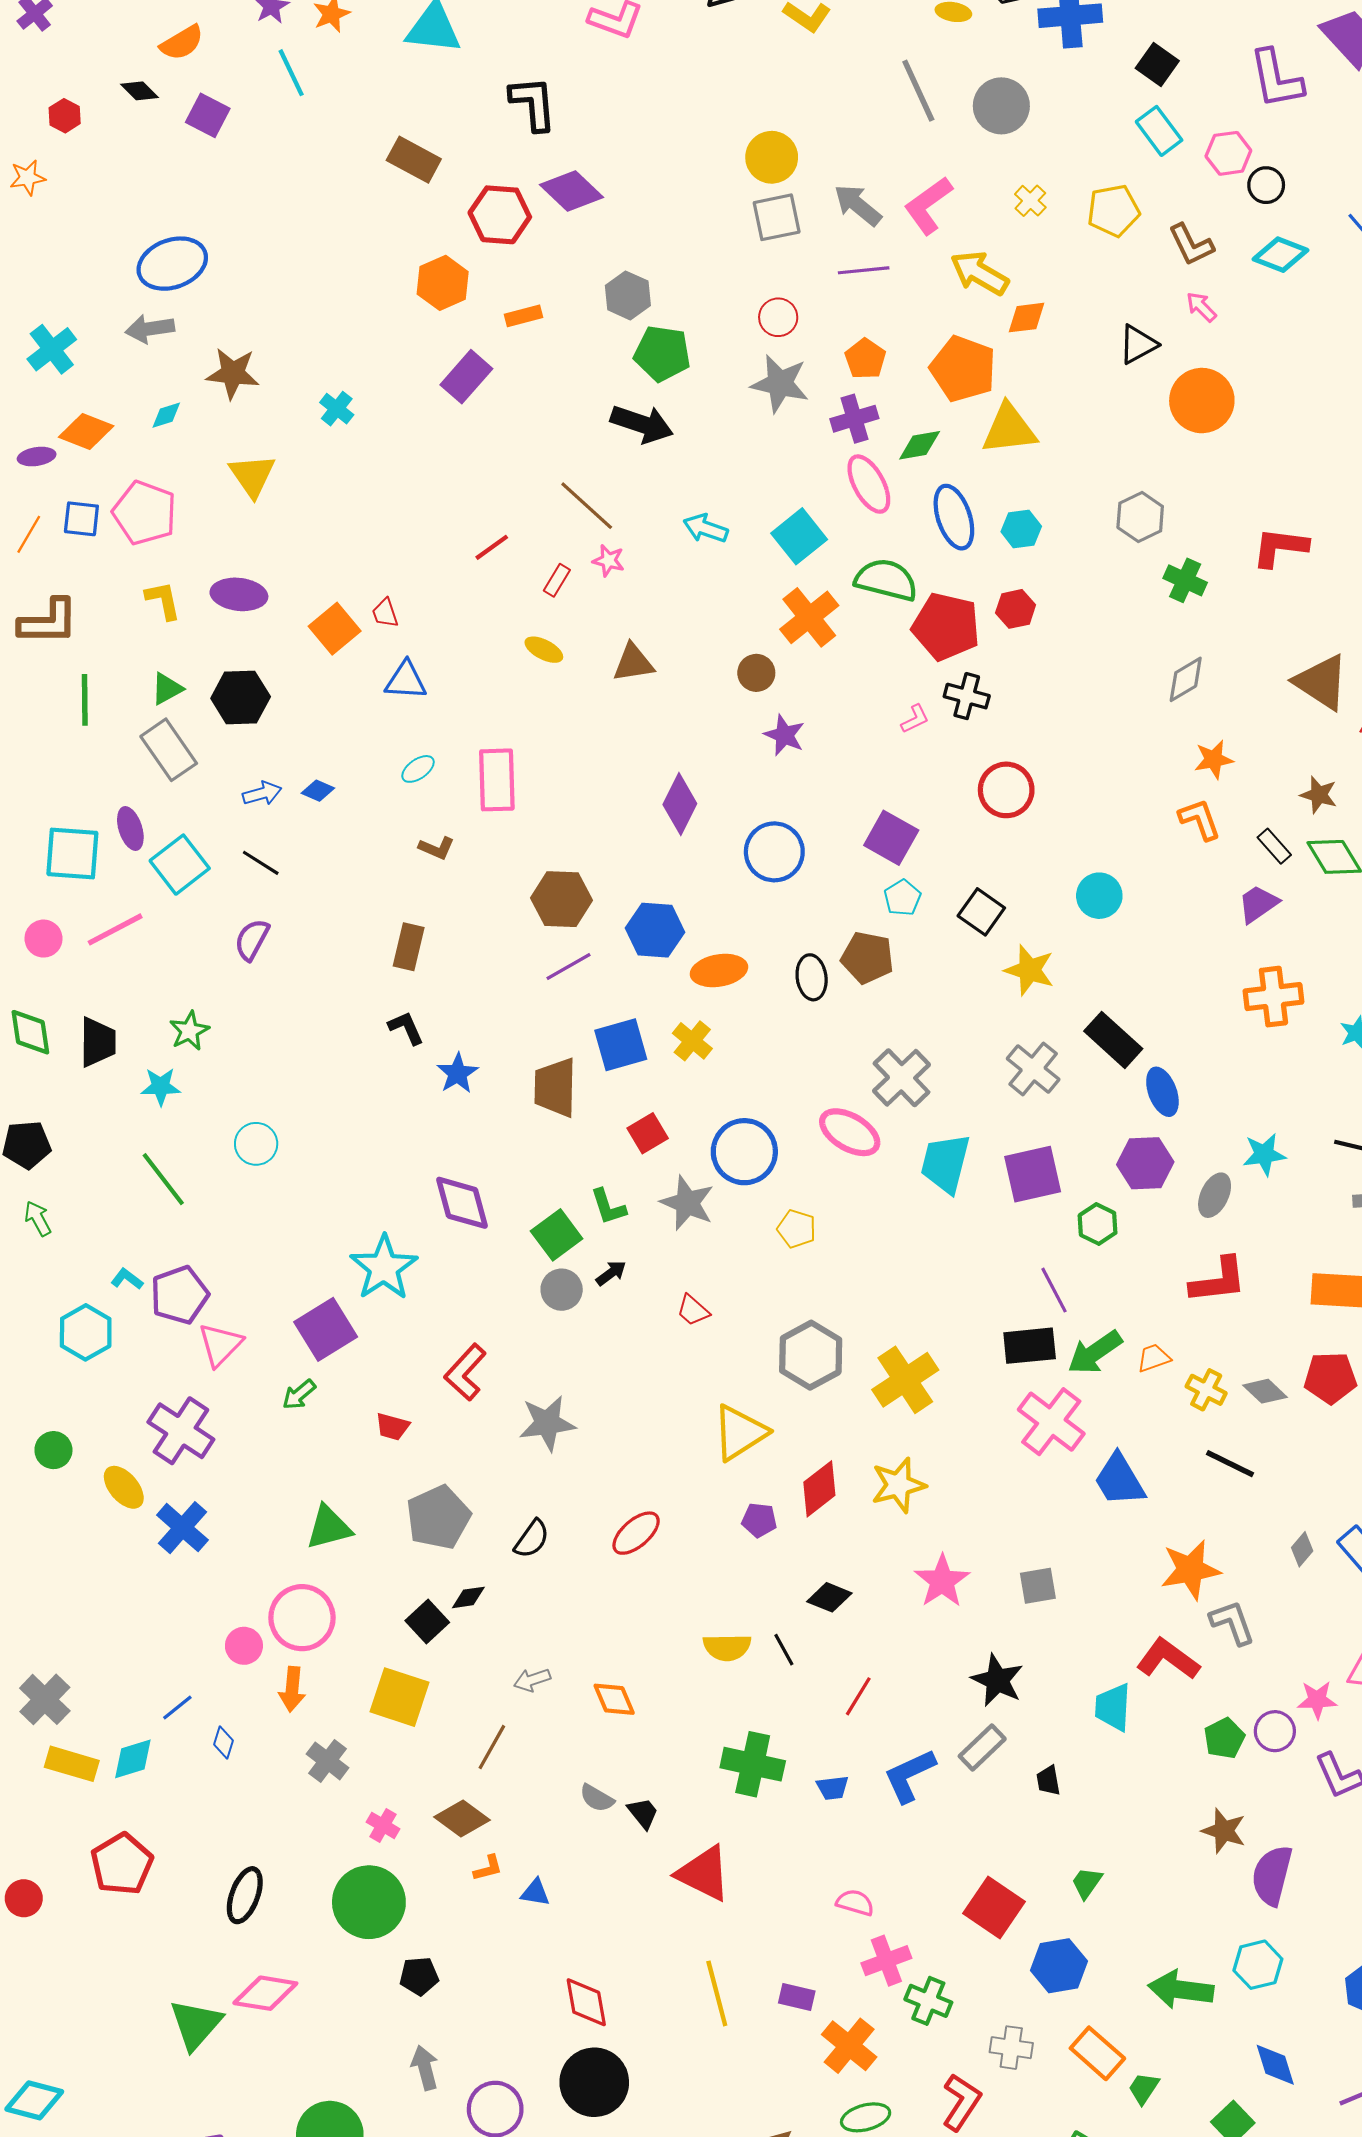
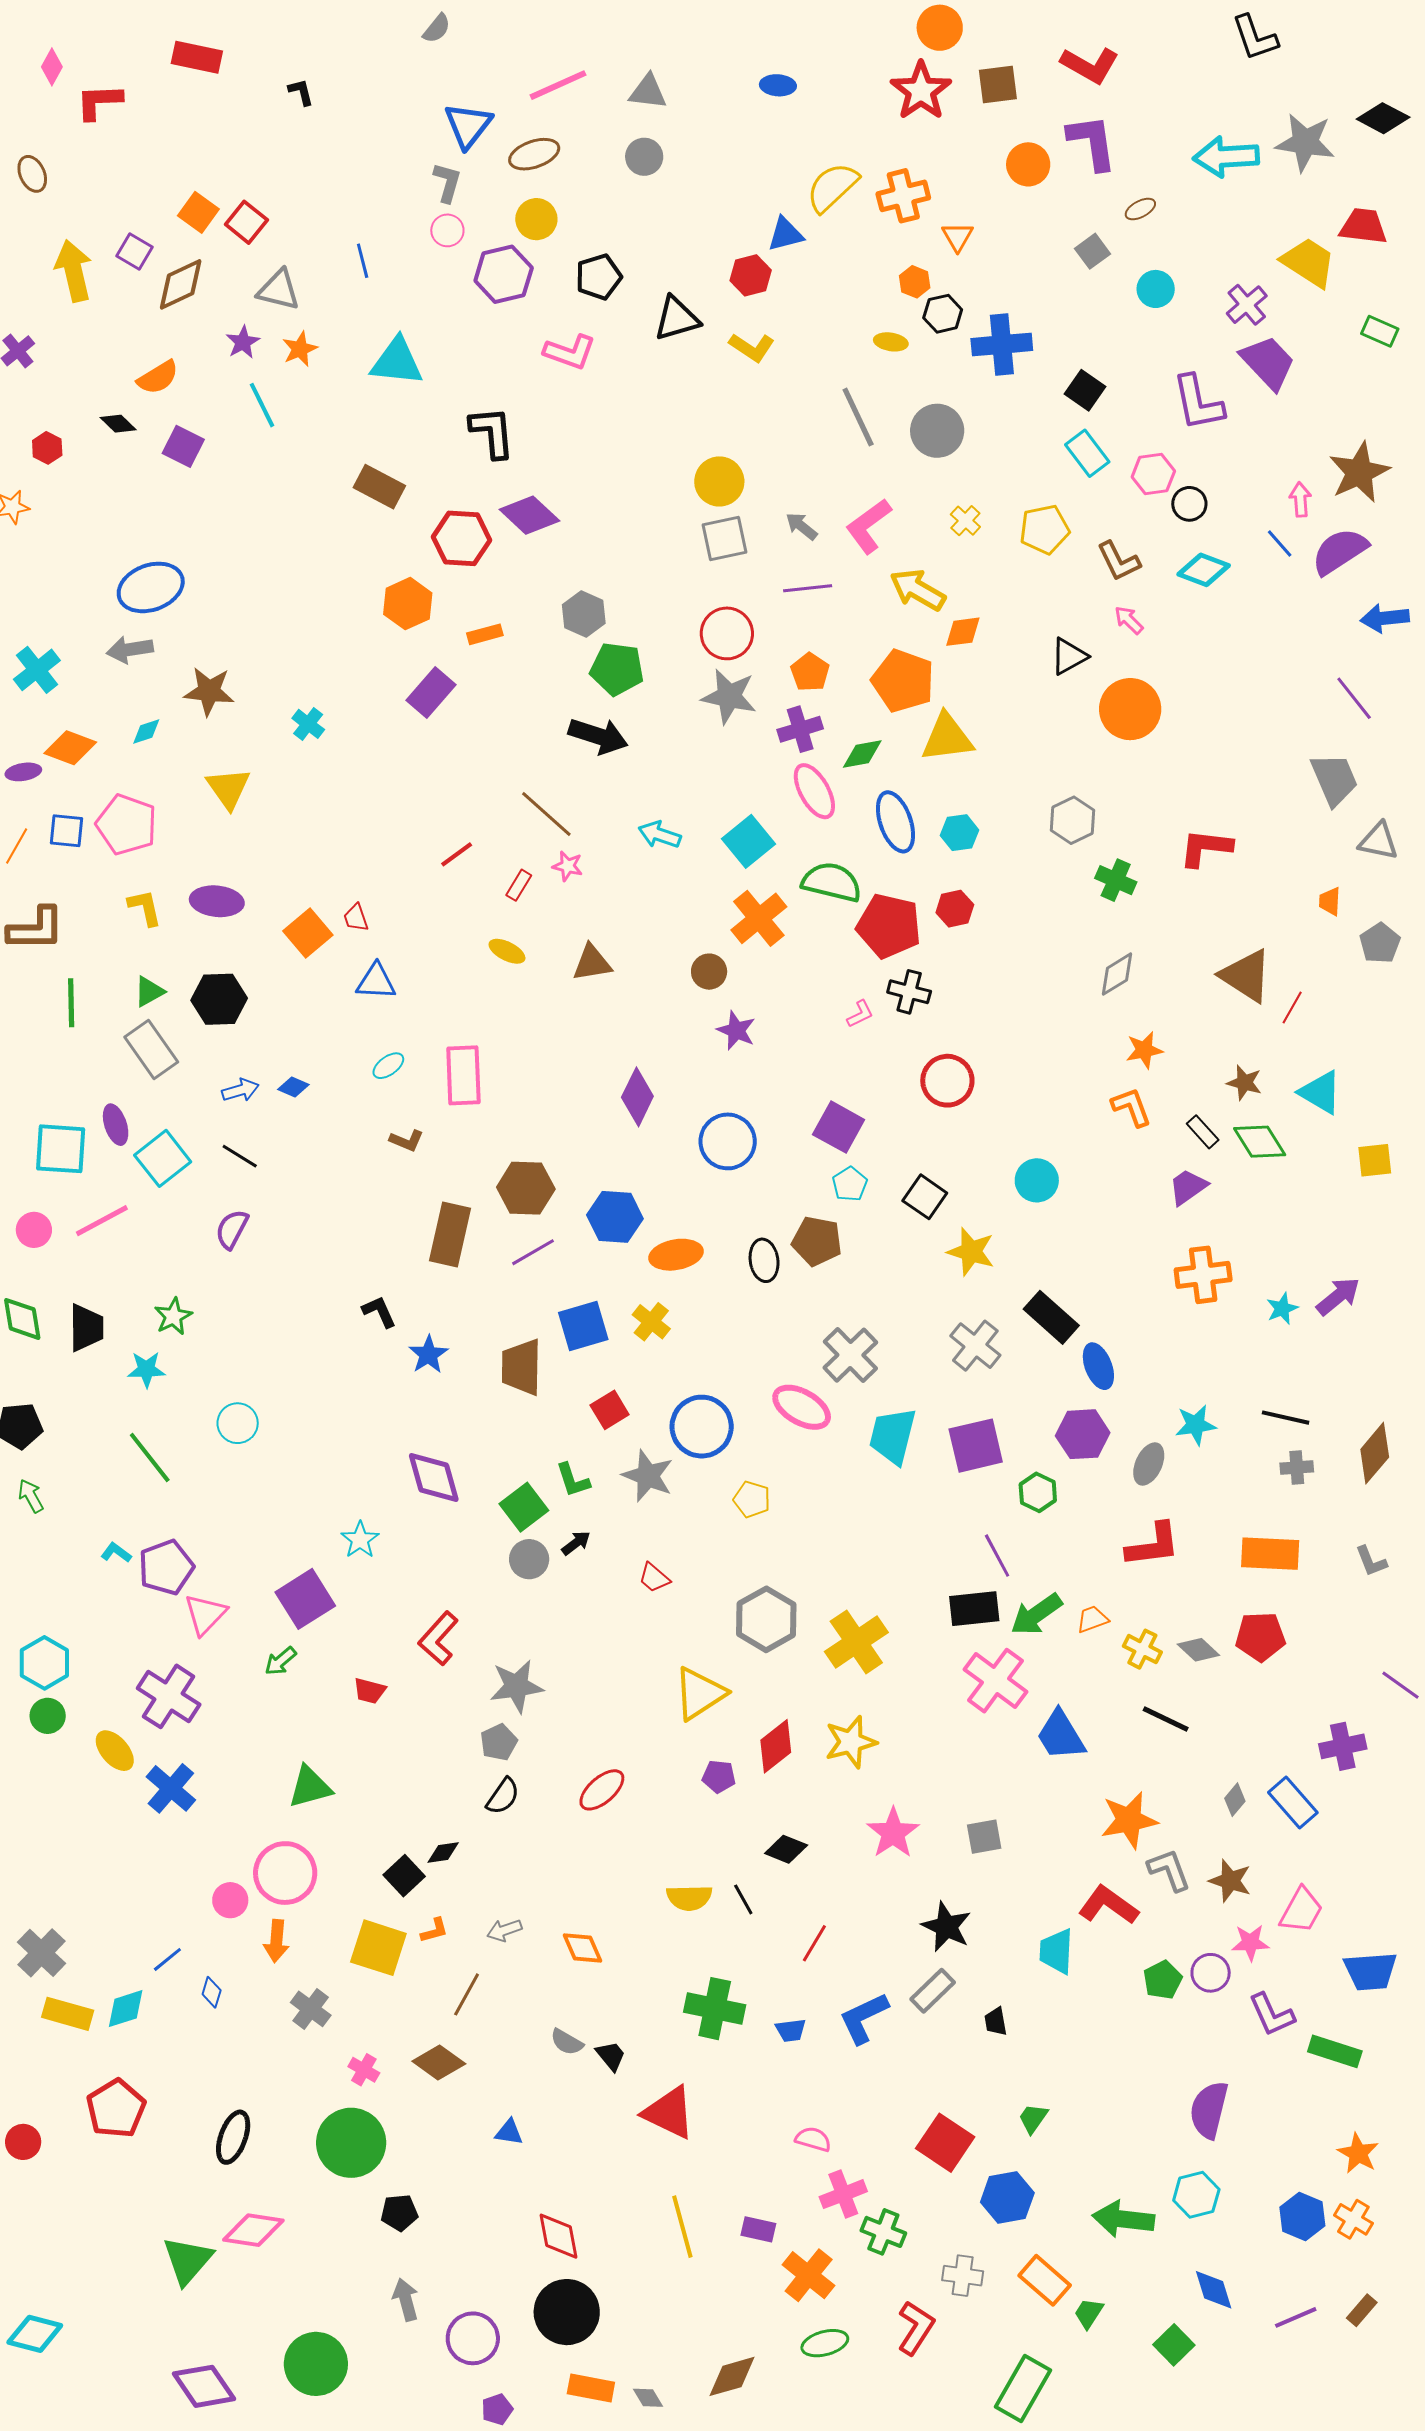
gray arrow: (858, 205) -> (801, 526), size x0.7
red circle: (778, 317) -> (727, 633), size x1.4
brown rectangle: (409, 947) -> (450, 1234), moved, size x1.4
cyan star: (384, 1268) -> (360, 1540), size x0.6
cyan hexagon: (86, 1332) -> (44, 1663), moved
gray pentagon: (438, 1517) -> (499, 1742), moved, size x0.6
brown star: (1224, 1831) -> (1230, 1881), moved
orange L-shape: (488, 1868) -> (434, 1930), moved

